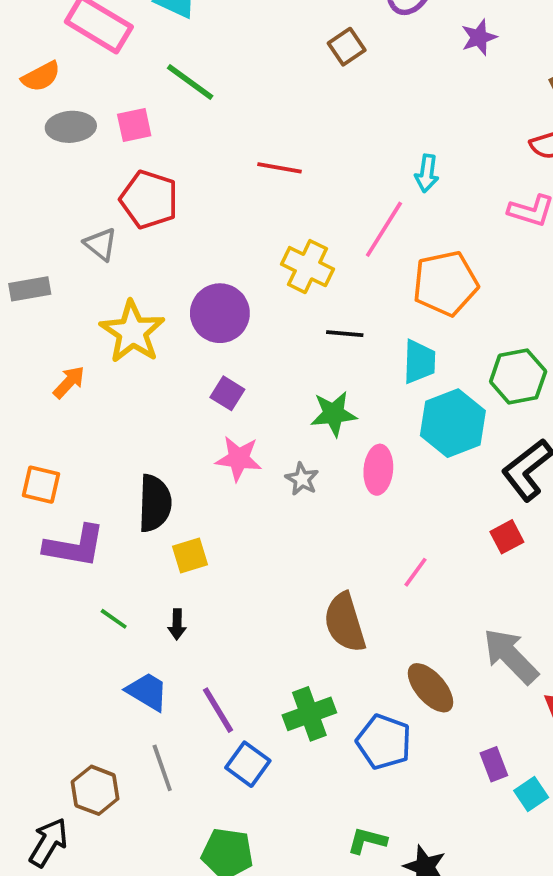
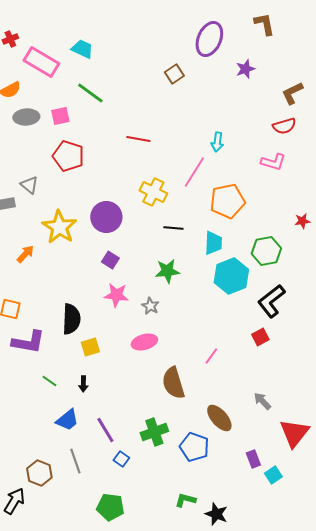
gray triangle: (101, 244) -> (29, 185), moved
pink ellipse: (378, 470) -> (144, 342), moved, turned 70
gray arrow: (511, 656) -> (262, 401), size x0.6
blue trapezoid: (147, 691) -> (67, 420), turned 110
blue square: (248, 764) -> (121, 459), size x0.7

